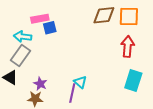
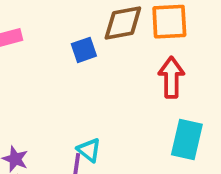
blue square: (50, 28) -> (84, 50), moved

